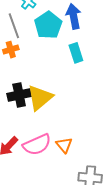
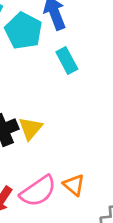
yellow triangle: (40, 98) -> (30, 128), size x0.7

